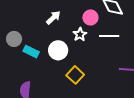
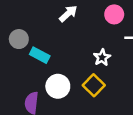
white star: (80, 34) -> (102, 57), moved
white circle: (58, 50) -> (58, 86), moved

